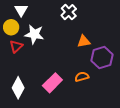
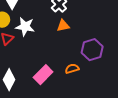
orange triangle: (84, 41) -> (63, 26), moved

